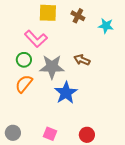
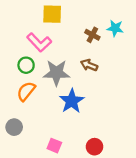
brown cross: (78, 16) -> (92, 35), moved
gray circle: (13, 133) -> (14, 127), moved

